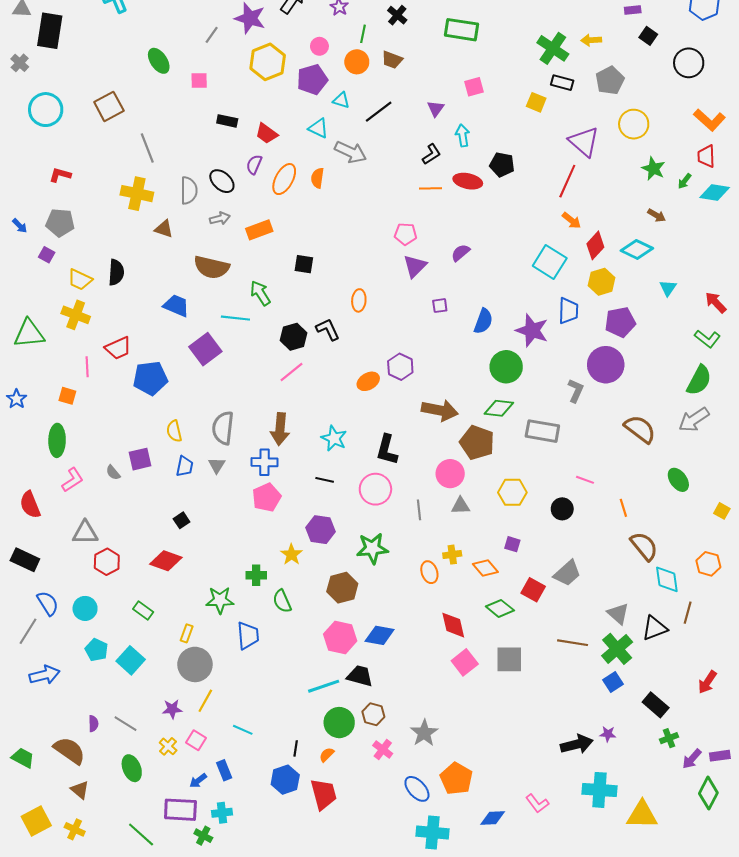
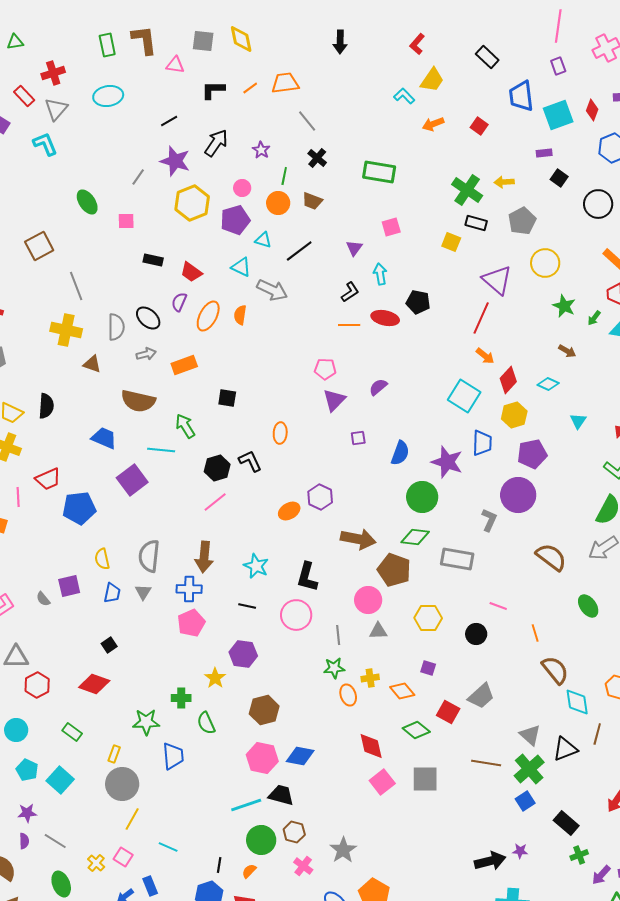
cyan diamond: (637, 250) -> (548, 384), size x0.7
green star: (372, 548) -> (334, 668), moved, size x0.7
purple star: (172, 709) -> (27, 813), moved

